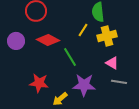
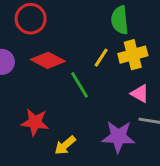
yellow line: (83, 30) -> (101, 58), moved
purple star: (84, 85) -> (118, 137), moved

